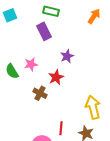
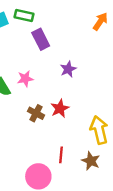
green rectangle: (51, 11) -> (24, 15), moved
red star: (56, 77) -> (60, 108), moved

